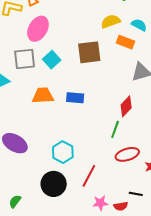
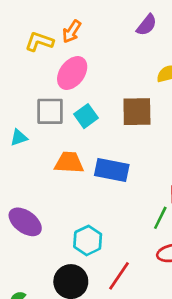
blue rectangle: (75, 98) -> (112, 170), size x1.4

